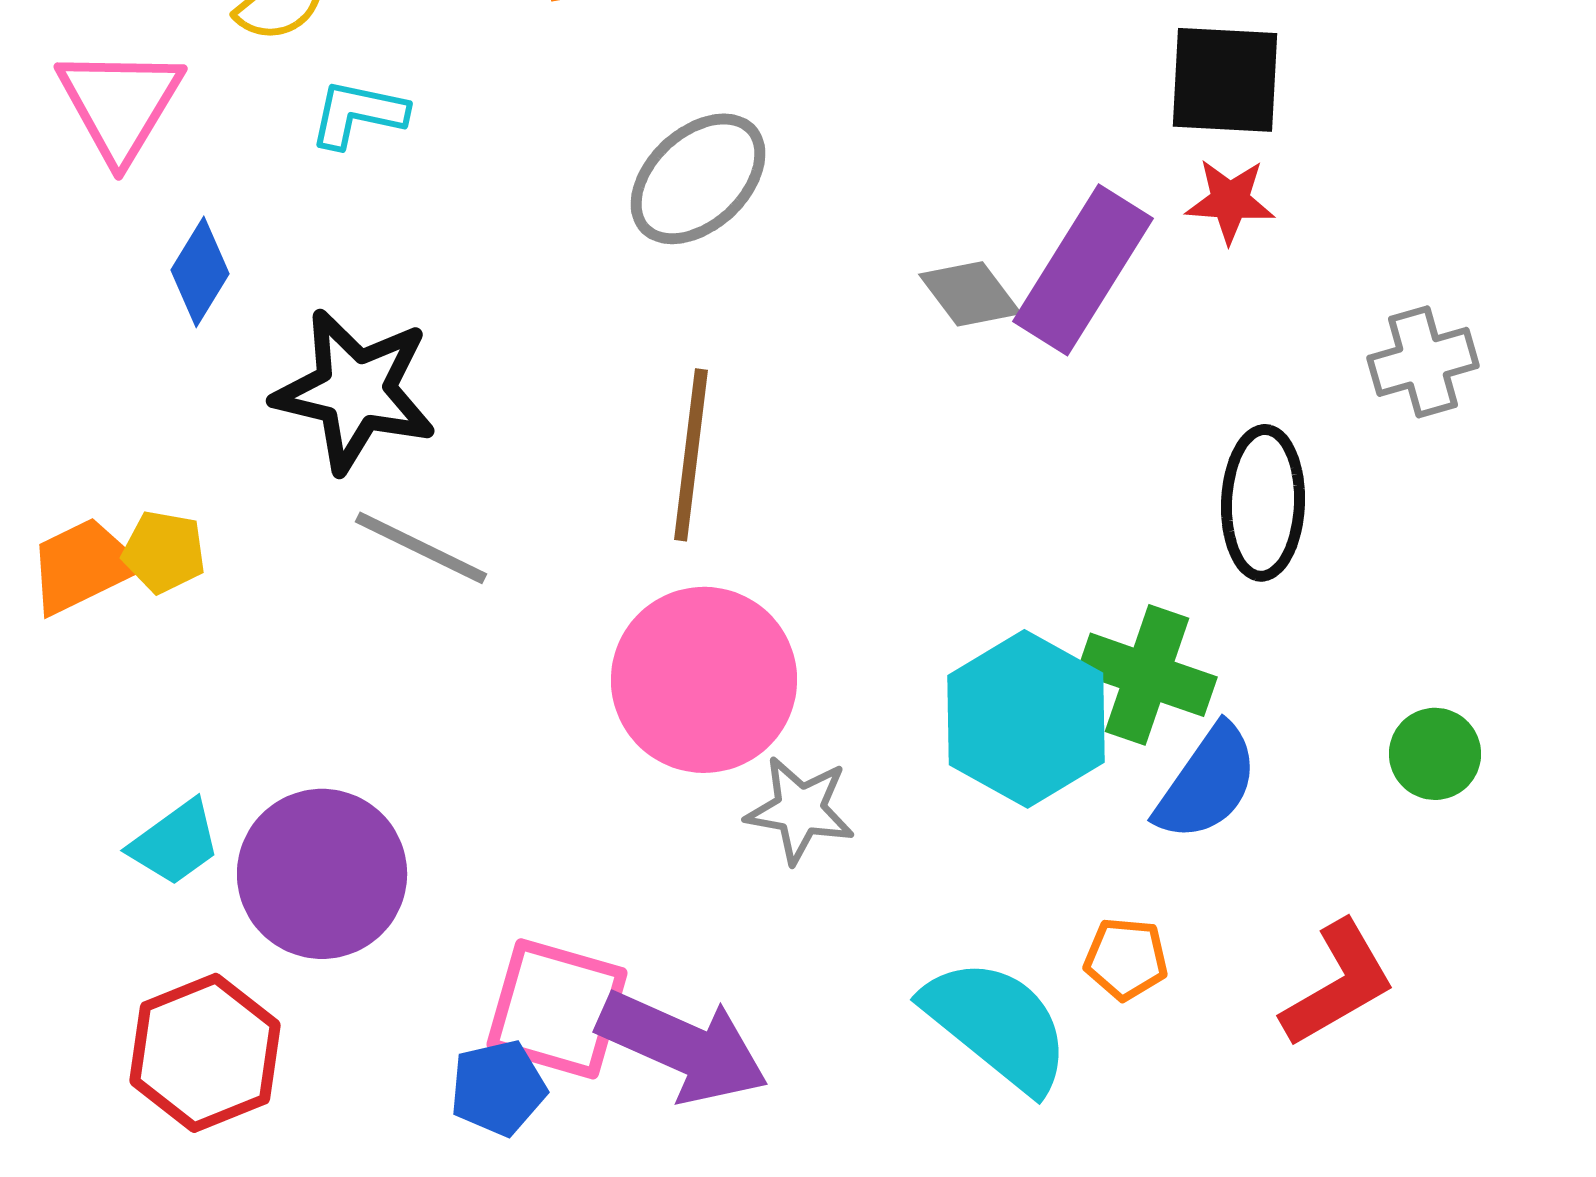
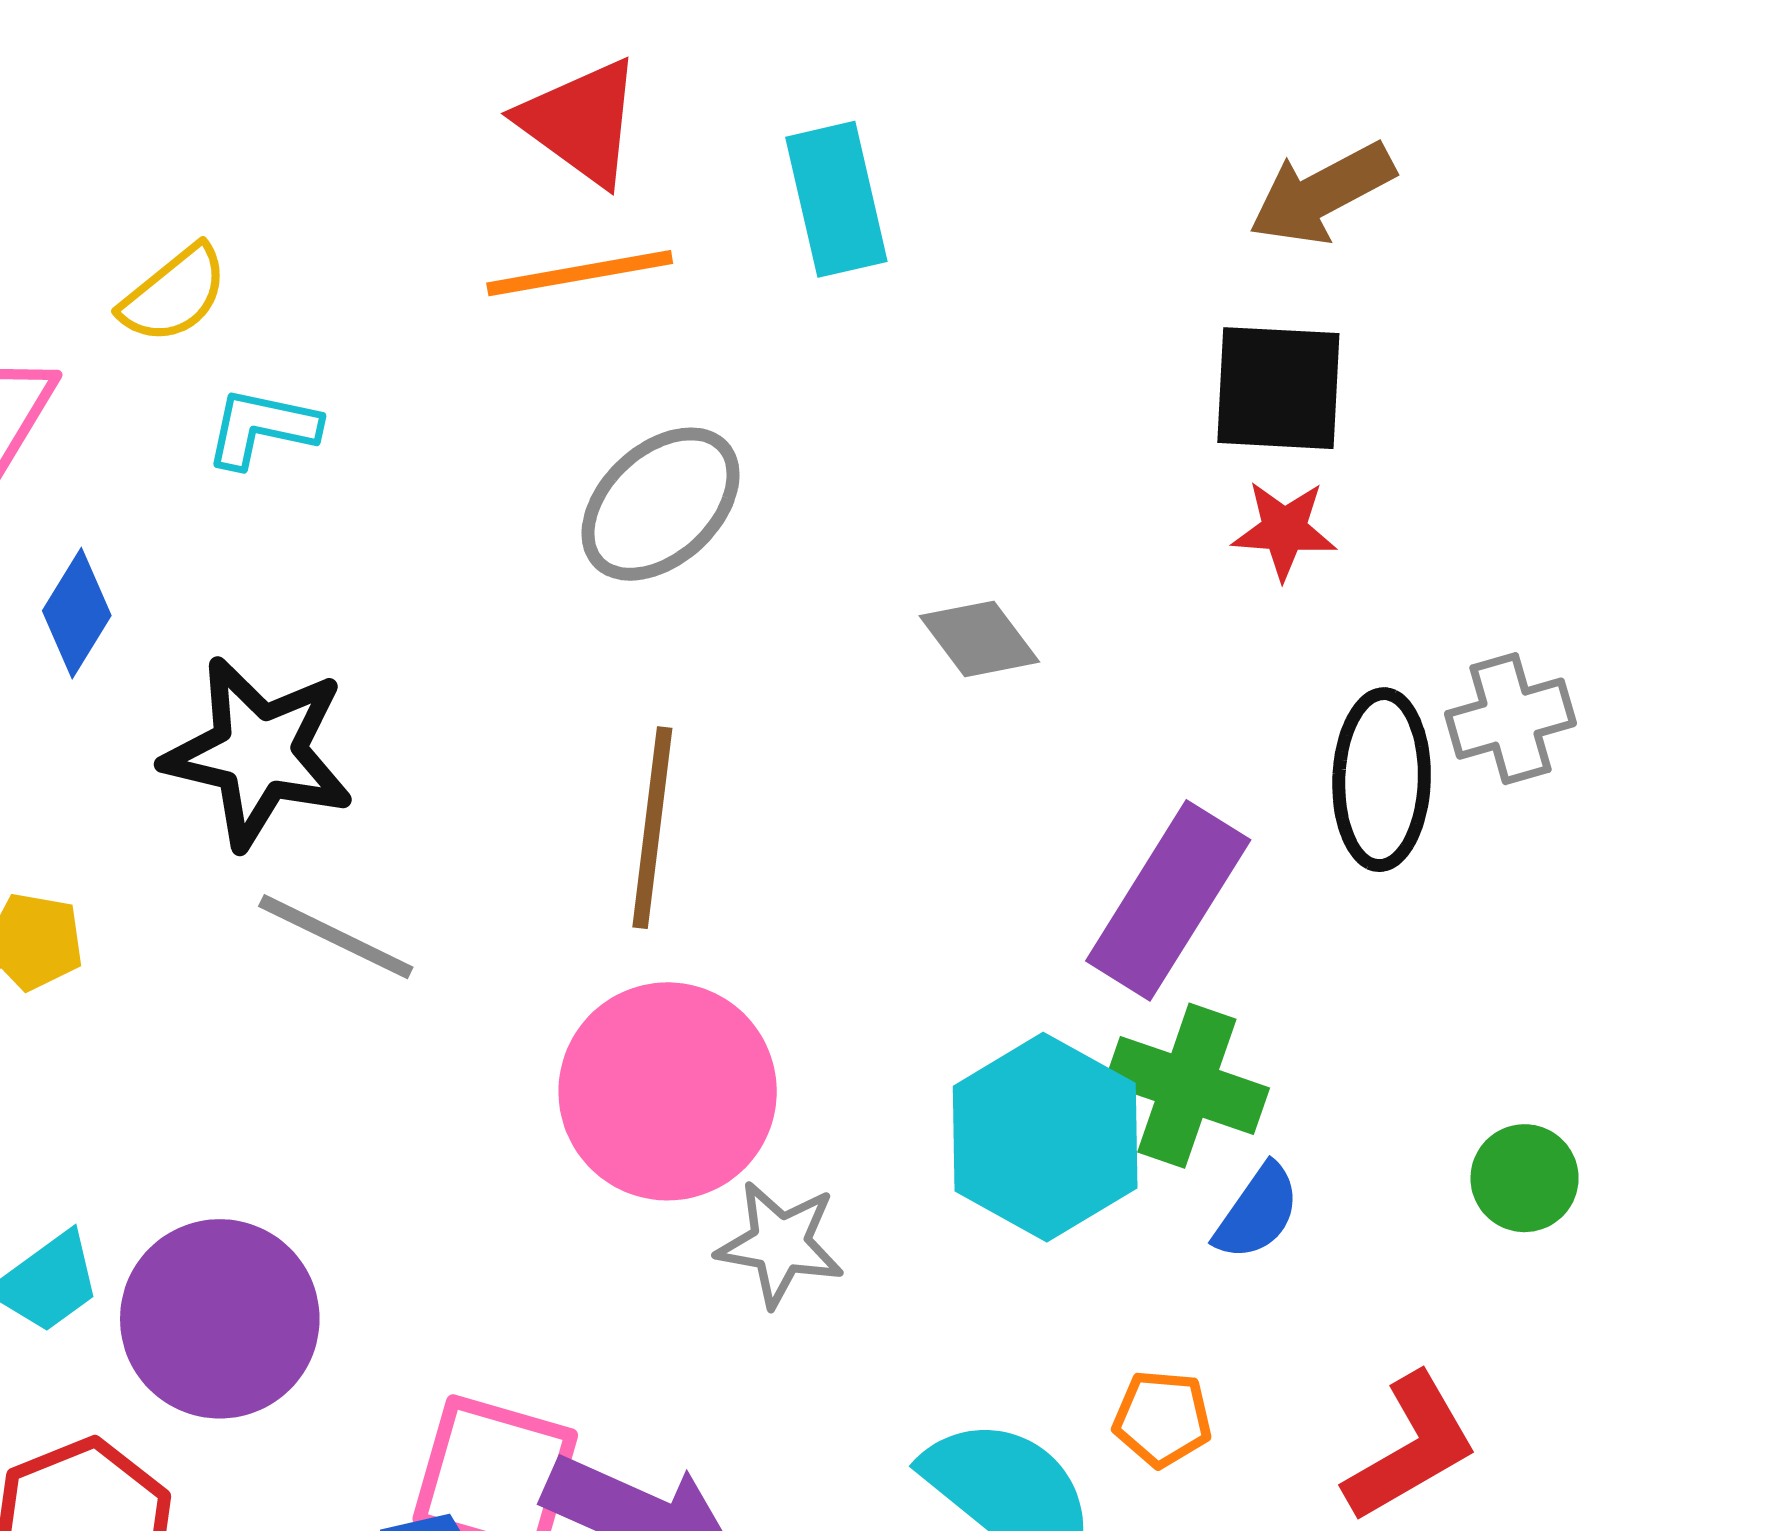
purple rectangle: (1083, 270) -> (1168, 900), moved
black ellipse: (1263, 503) -> (1382, 780), moved
blue semicircle: (1207, 783) -> (1257, 1212), size x0.7

